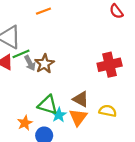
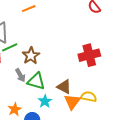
gray arrow: (30, 63) -> (20, 75), moved
green triangle: (48, 105) -> (36, 81), moved
orange triangle: (78, 117) -> (72, 102), moved

